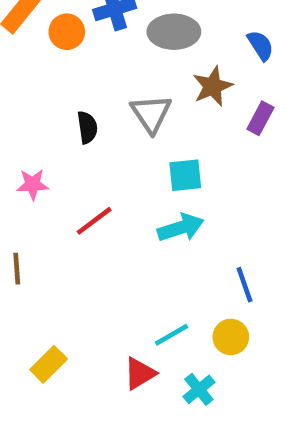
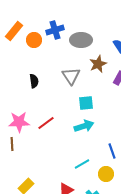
black semicircle: (87, 127) -> (34, 81), moved
pink star: (33, 184) -> (19, 122), moved, size x1.5
cyan line: (172, 335) -> (82, 164), moved

